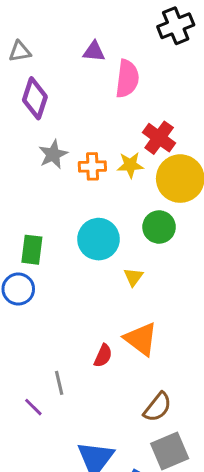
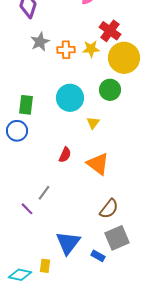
red semicircle: (103, 356) -> (65, 155), moved
gray line: (59, 383) -> (44, 193), turned 49

